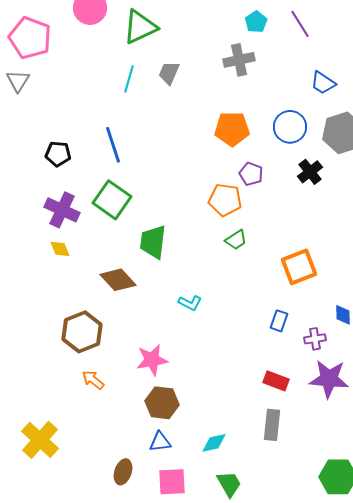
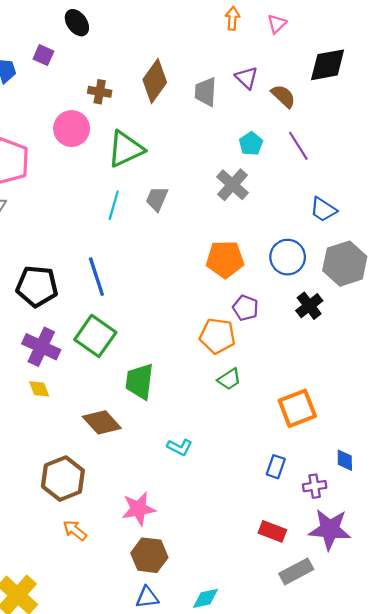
gray cross: (239, 60) -> (233, 185), turned -36
black pentagon: (58, 154) -> (37, 286), size x1.5
gray rectangle: (272, 425) -> (296, 571), moved, turned 56

